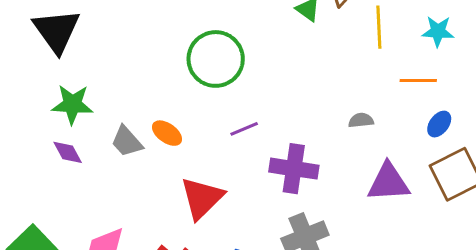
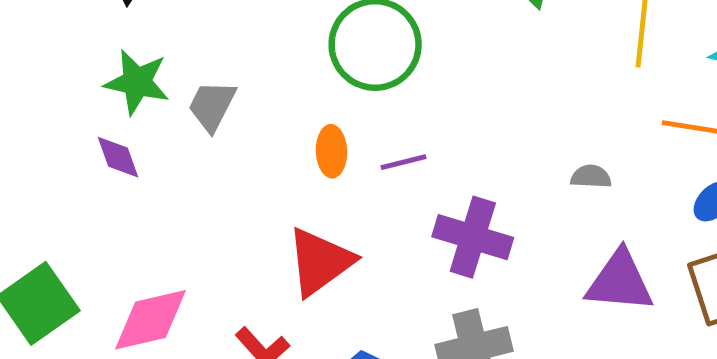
orange ellipse: (167, 133) -> (331, 151), moved, turned 44
gray trapezoid: (127, 141) -> (212, 106), moved, turned 60

